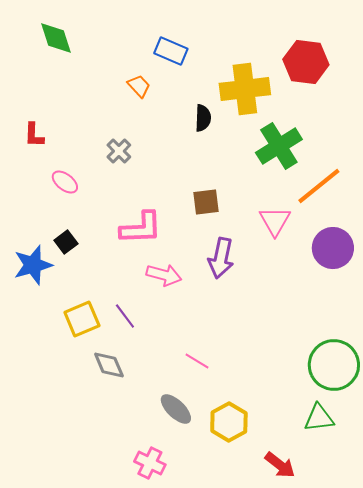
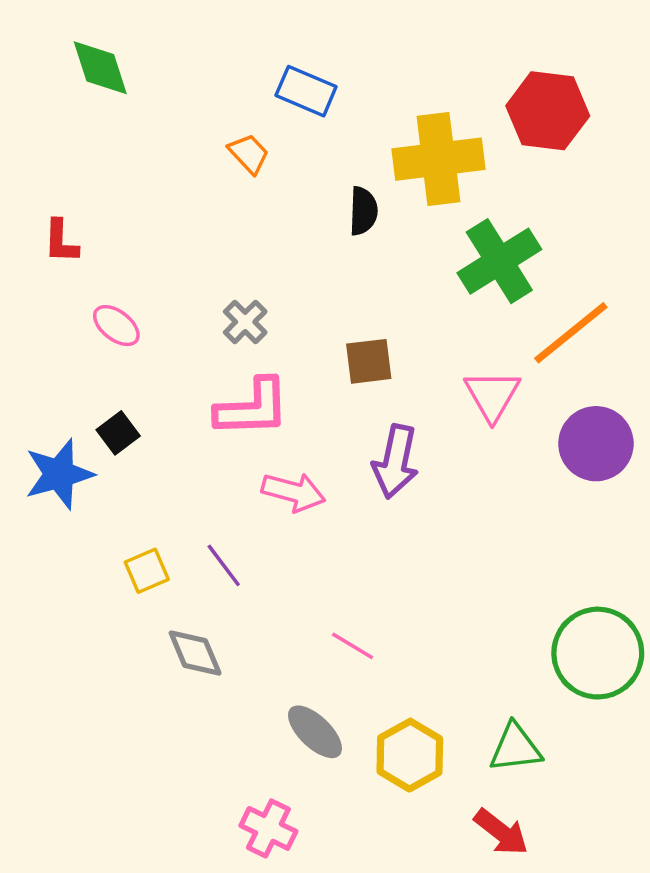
gray cross: (119, 151) -> (245, 322), moved
yellow square: (82, 319) -> (147, 571), size x0.7
green triangle: (319, 418) -> (515, 748), moved

